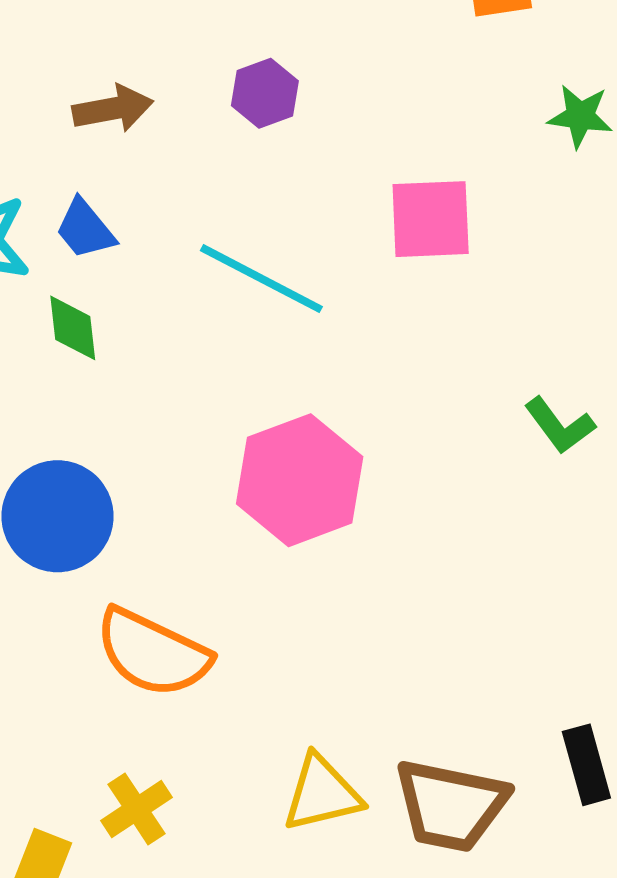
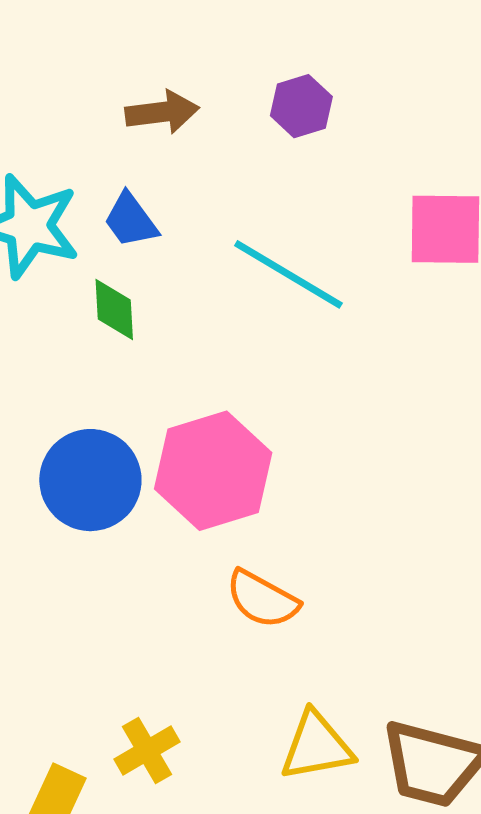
pink hexagon: (300, 480) -> (213, 471), moved
orange semicircle: (153, 653) -> (262, 599), moved, size x0.7

